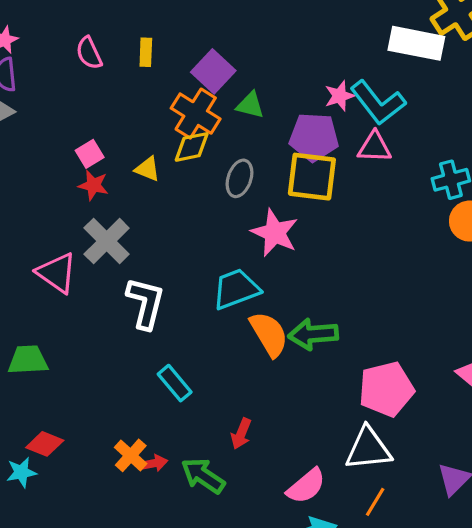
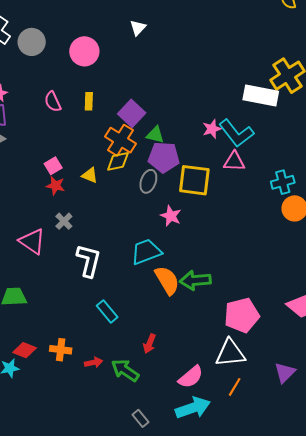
purple pentagon: (314, 137) -> (164, 157), moved
pink star: (275, 233) -> (171, 216), size x0.7
gray cross: (107, 241) -> (64, 221), size x0.6
orange cross: (131, 455) -> (61, 350), moved, turned -35

